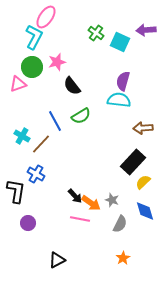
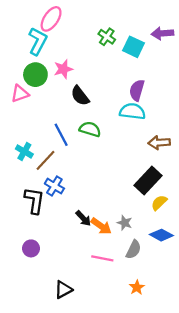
green semicircle: (81, 116) -> (90, 129), turned -132
blue cross: (36, 174) -> (54, 186), moved
black L-shape: (16, 191) -> (34, 201), moved
blue diamond: (145, 211) -> (161, 235), turned -45
pink line: (80, 219) -> (102, 258), moved

